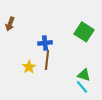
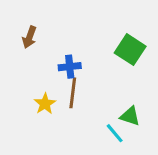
brown arrow: (10, 24) -> (29, 37), moved
cyan line: (82, 87) -> (115, 133), moved

